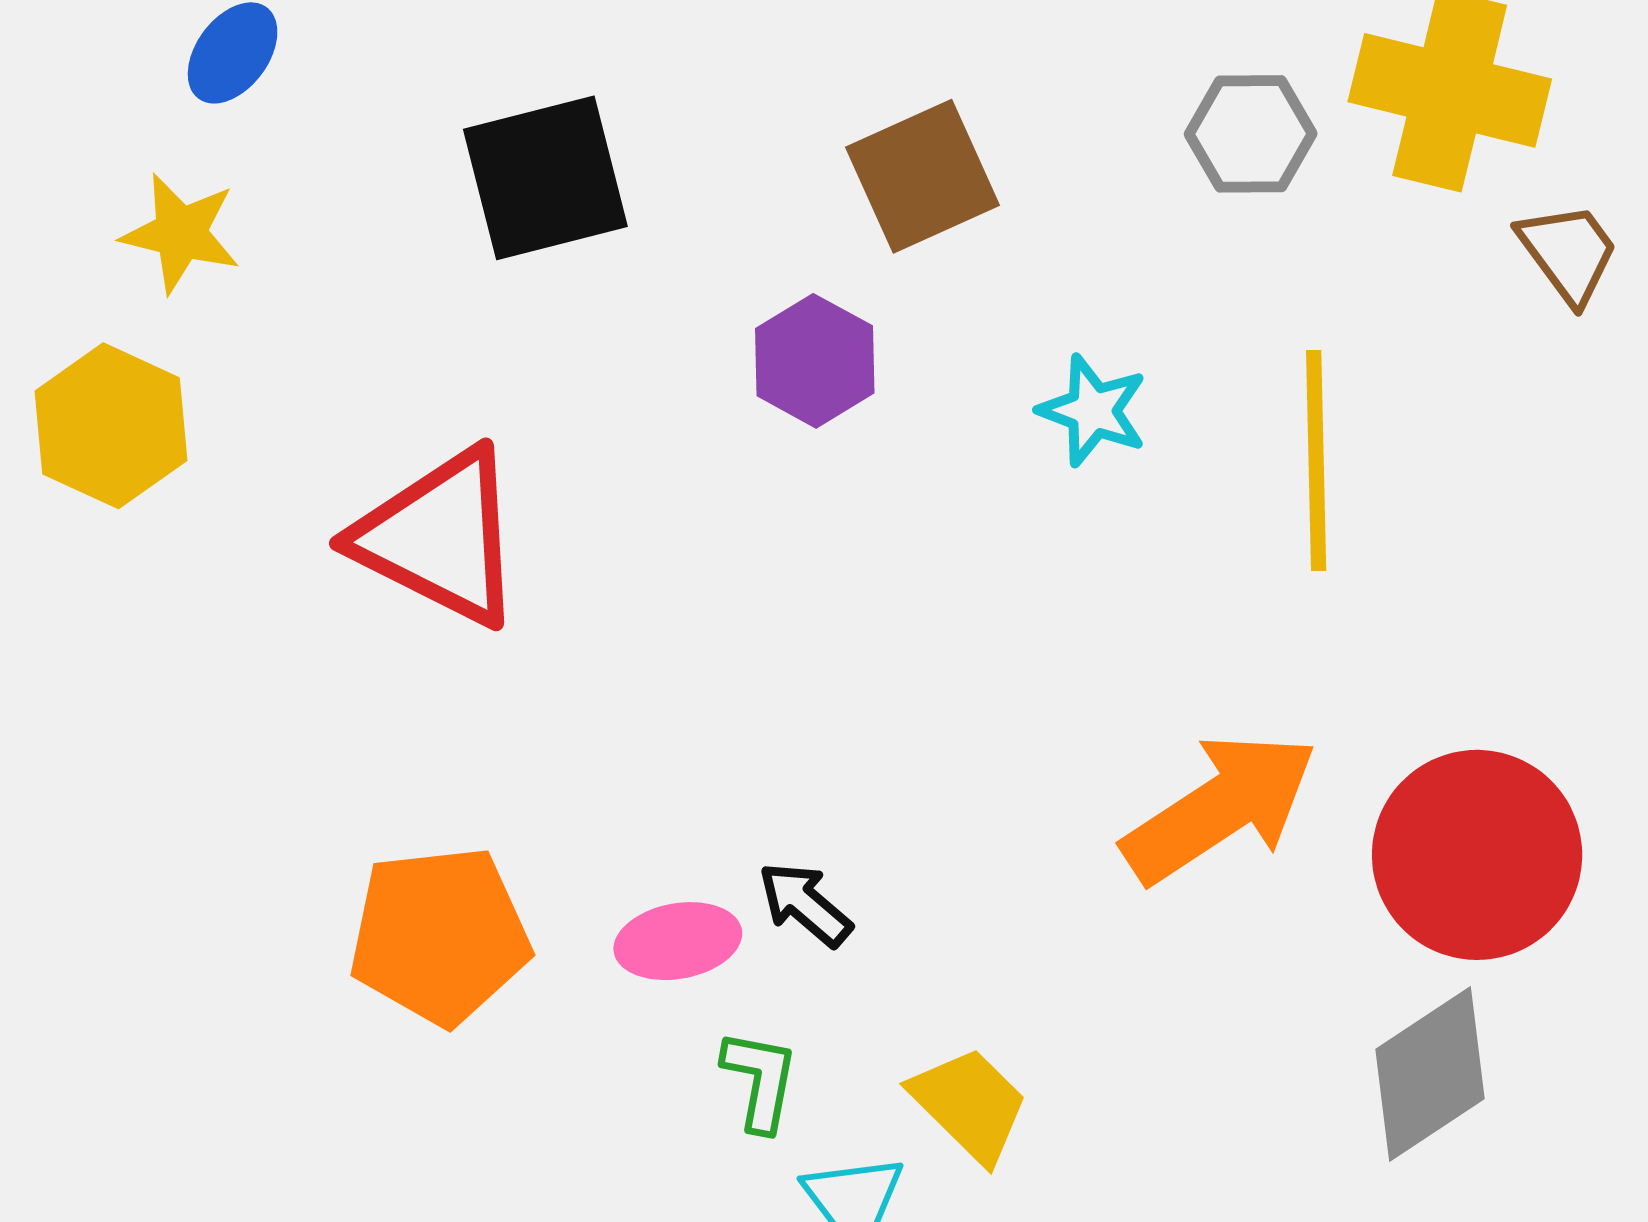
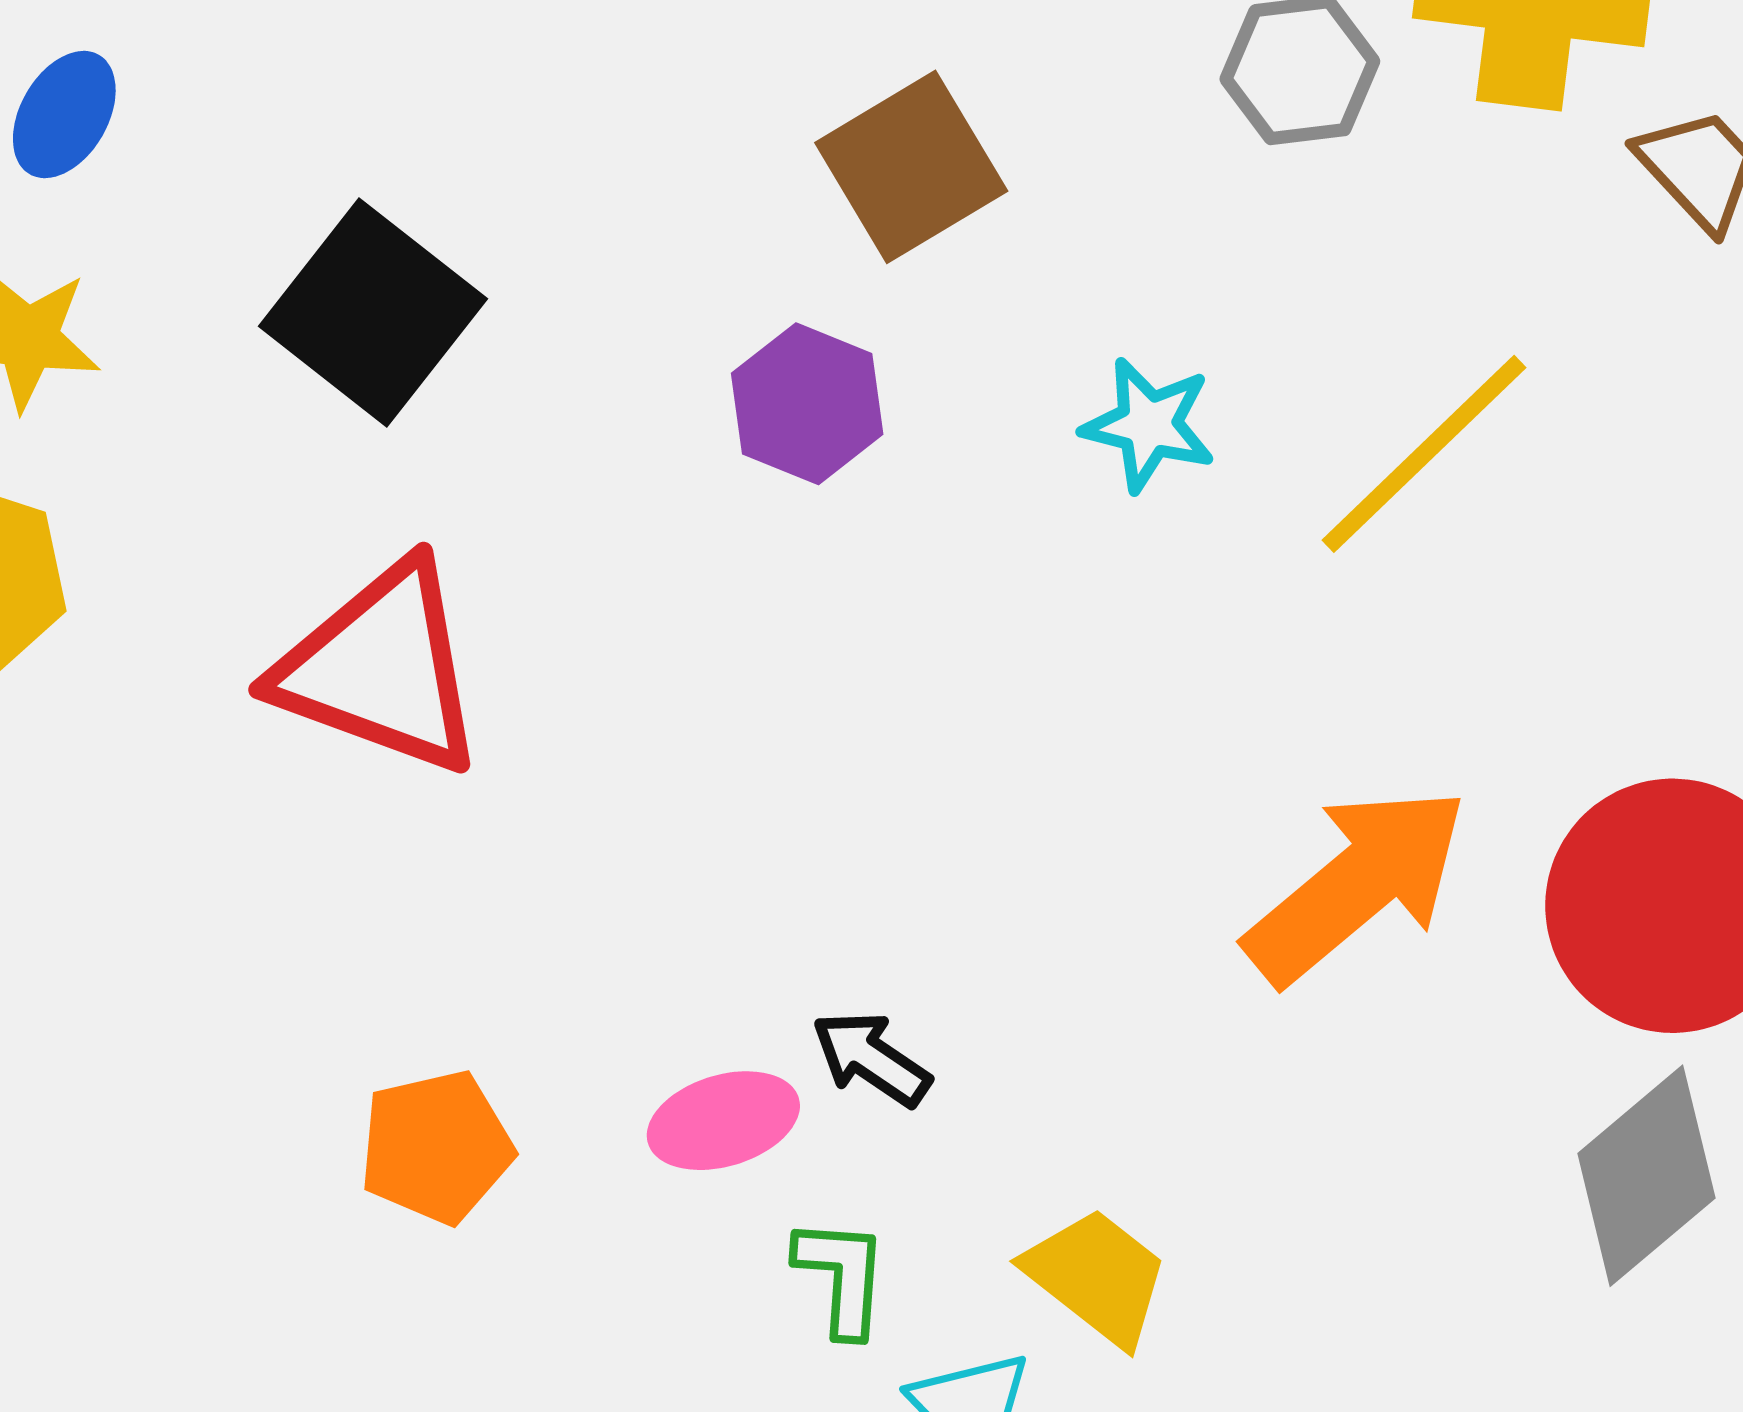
black square: (545, 178) -> (373, 312), moved, turned -31
yellow line: (1316, 460) -> (1424, 454), turned 54
orange pentagon: (440, 935) -> (436, 1147), size x0.7

